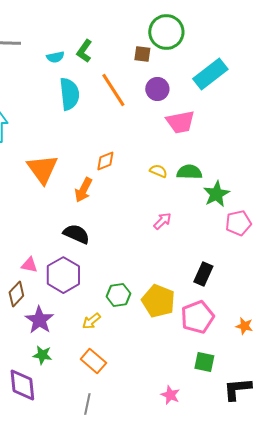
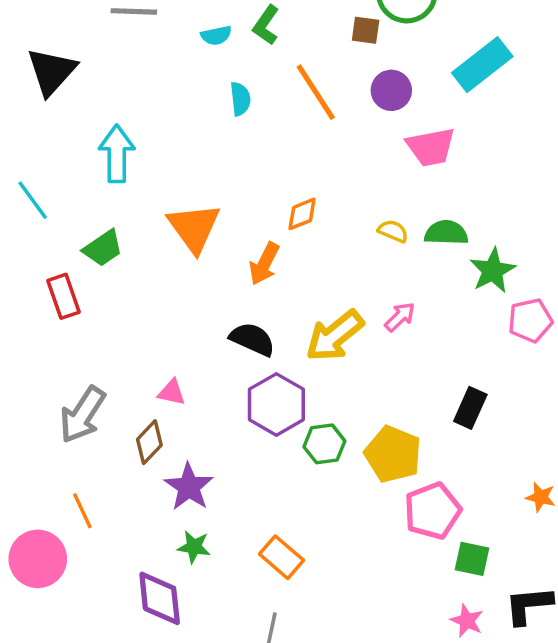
cyan semicircle: (69, 94) -> (240, 99), size x0.6
purple hexagon: (63, 275) -> (276, 404), moved
pink pentagon: (197, 317) -> (433, 511), moved
yellow arrow: (91, 321) -> (335, 336), moved, size x1.8
pink star: (170, 395) -> (467, 621), moved

